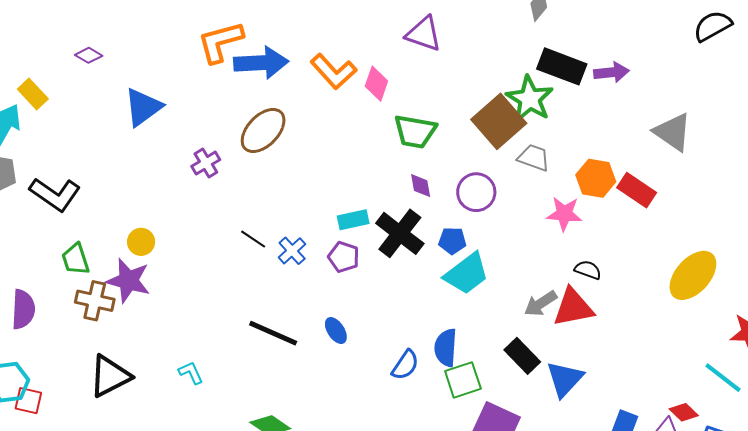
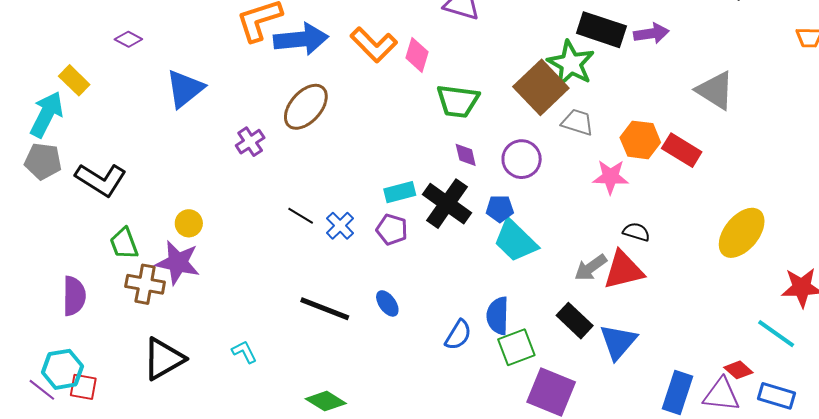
cyan trapezoid: (467, 274) -> (515, 241), turned 84

